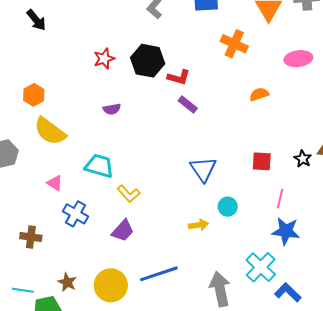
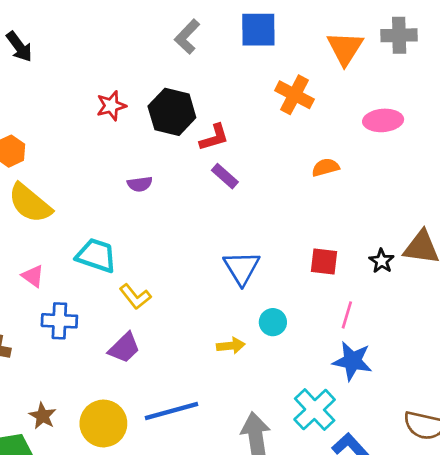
red L-shape: (179, 77) -> (214, 137), turned -35
purple semicircle: (112, 109) -> (140, 184), moved
blue cross: (75, 214) -> (59, 321), turned -30

